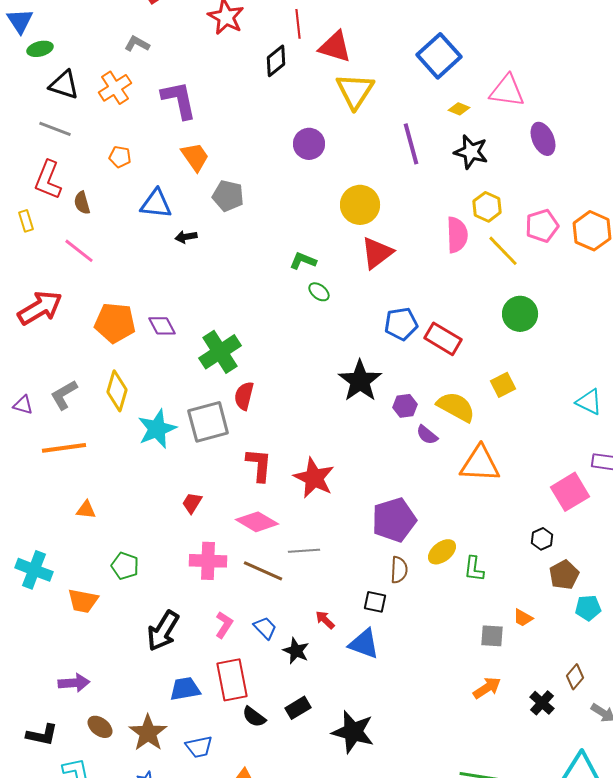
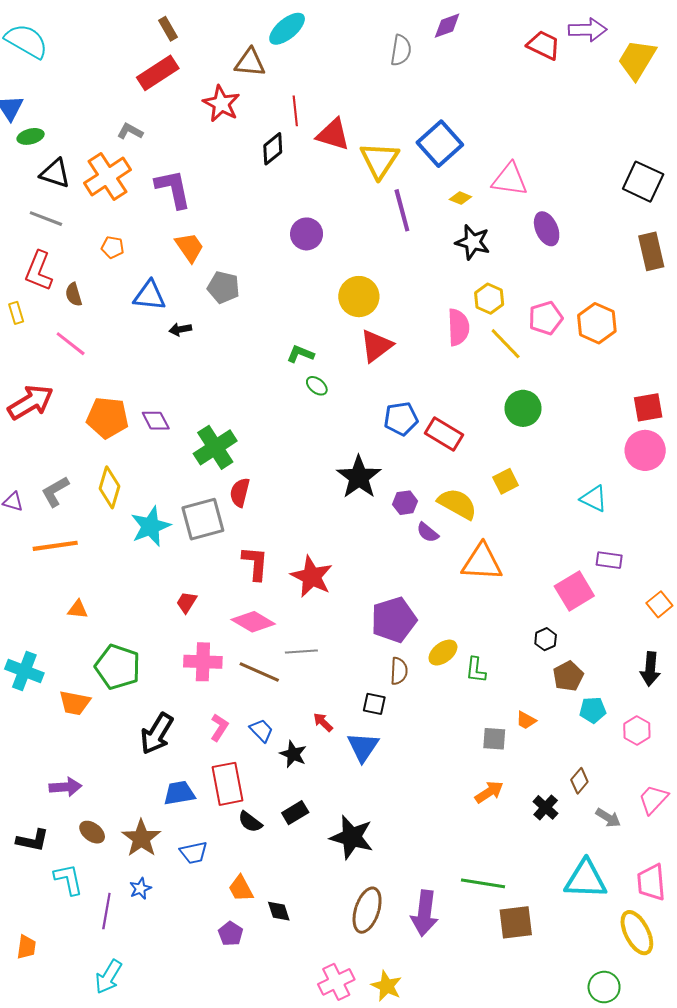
orange cross: (115, 88) -> (107, 176), size x1.4
yellow triangle: (355, 91) -> (379, 160), moved
purple line: (411, 144) -> (402, 210), moved
green pentagon: (125, 566) -> (118, 667), size x1.6
blue triangle: (364, 644) -> (363, 747), turned 44

